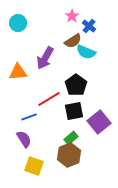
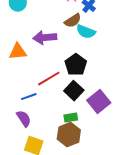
purple arrow: (45, 58) -> (45, 38), turned 55
black square: (74, 111) -> (74, 91), turned -36
green rectangle: (71, 138) -> (71, 118), turned 32

